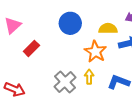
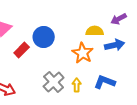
blue circle: (70, 23) -> (44, 37), moved
yellow arrow: (89, 77) -> (77, 85), moved

